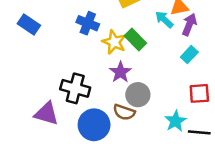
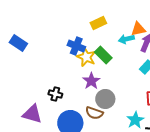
cyan arrow: (164, 19) -> (126, 39), turned -56
blue cross: (88, 23) -> (76, 46), moved
black cross: (75, 88) -> (55, 94), size x0.6

